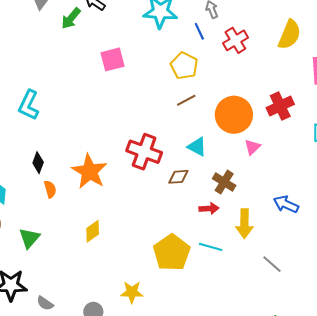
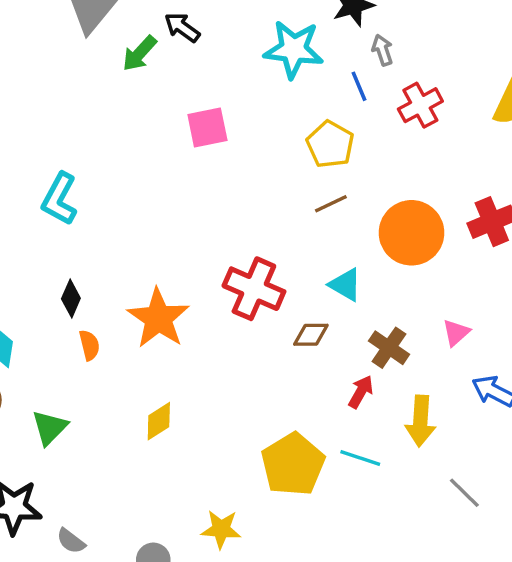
pink triangle: (252, 147) -> (456, 333), moved
red arrow: (209, 208) -> (361, 392), turned -60

